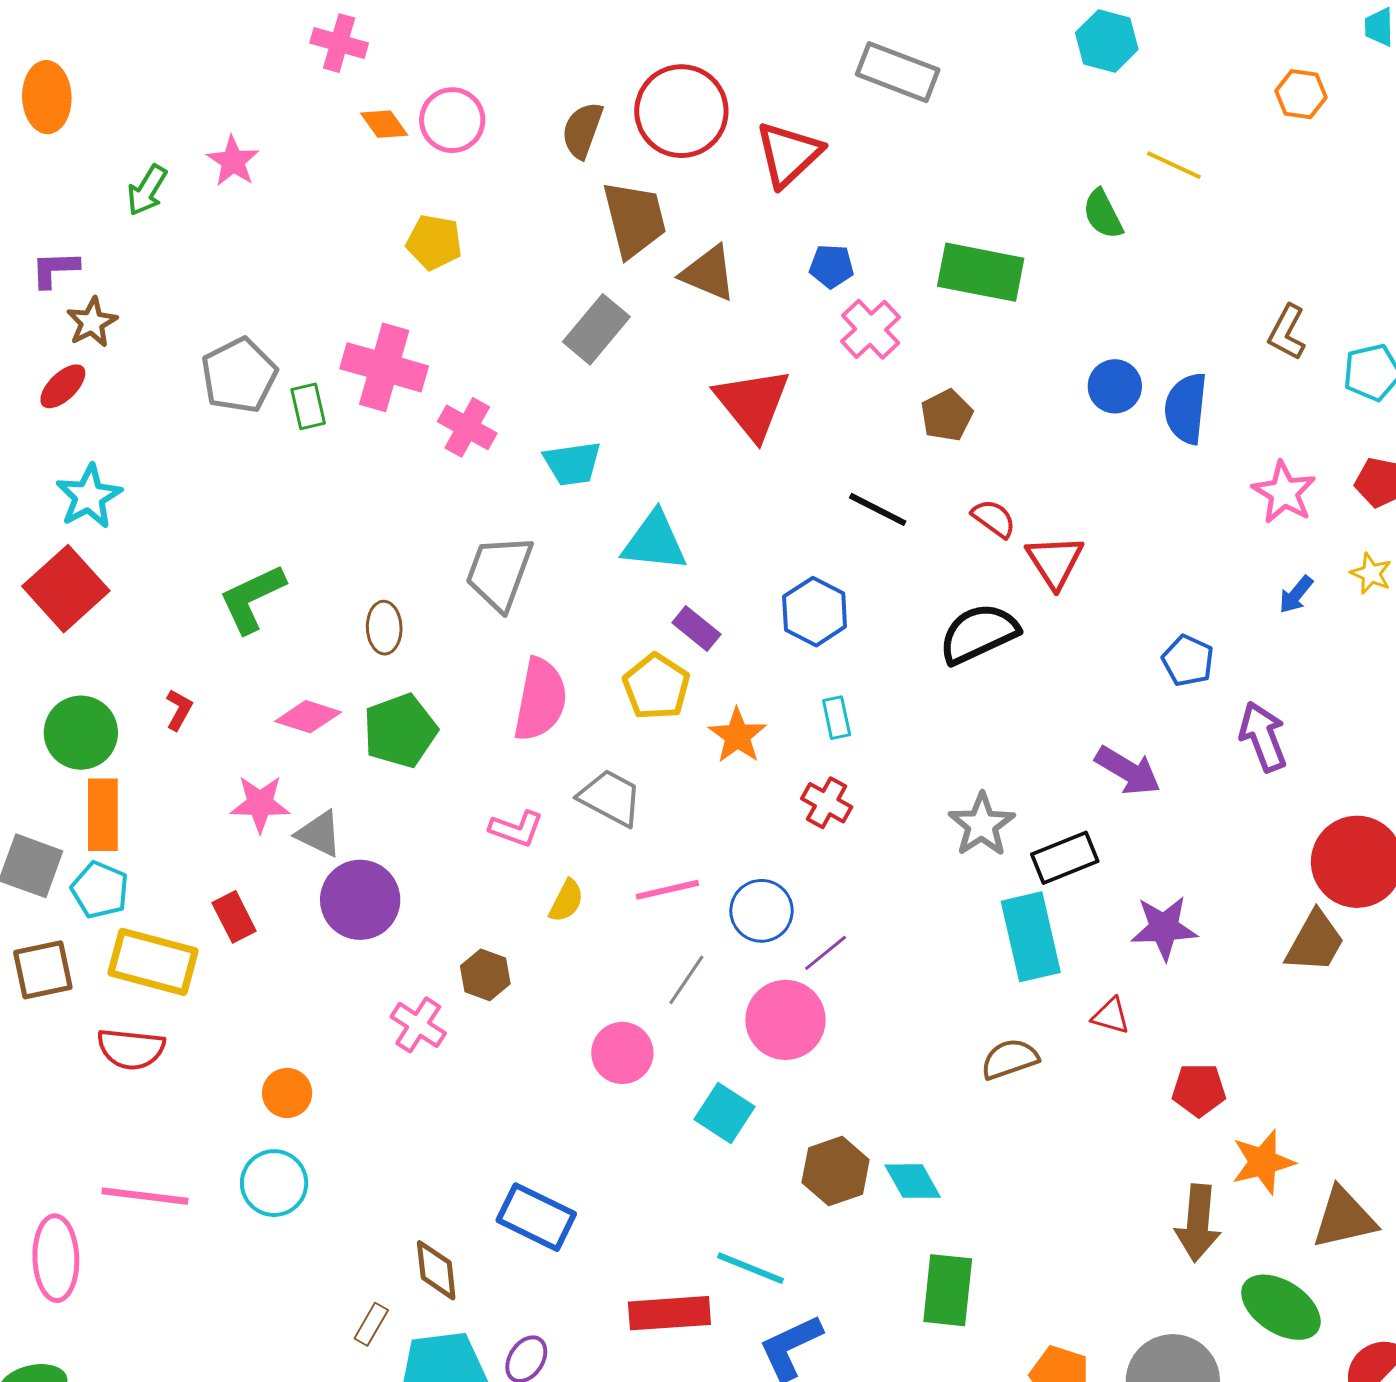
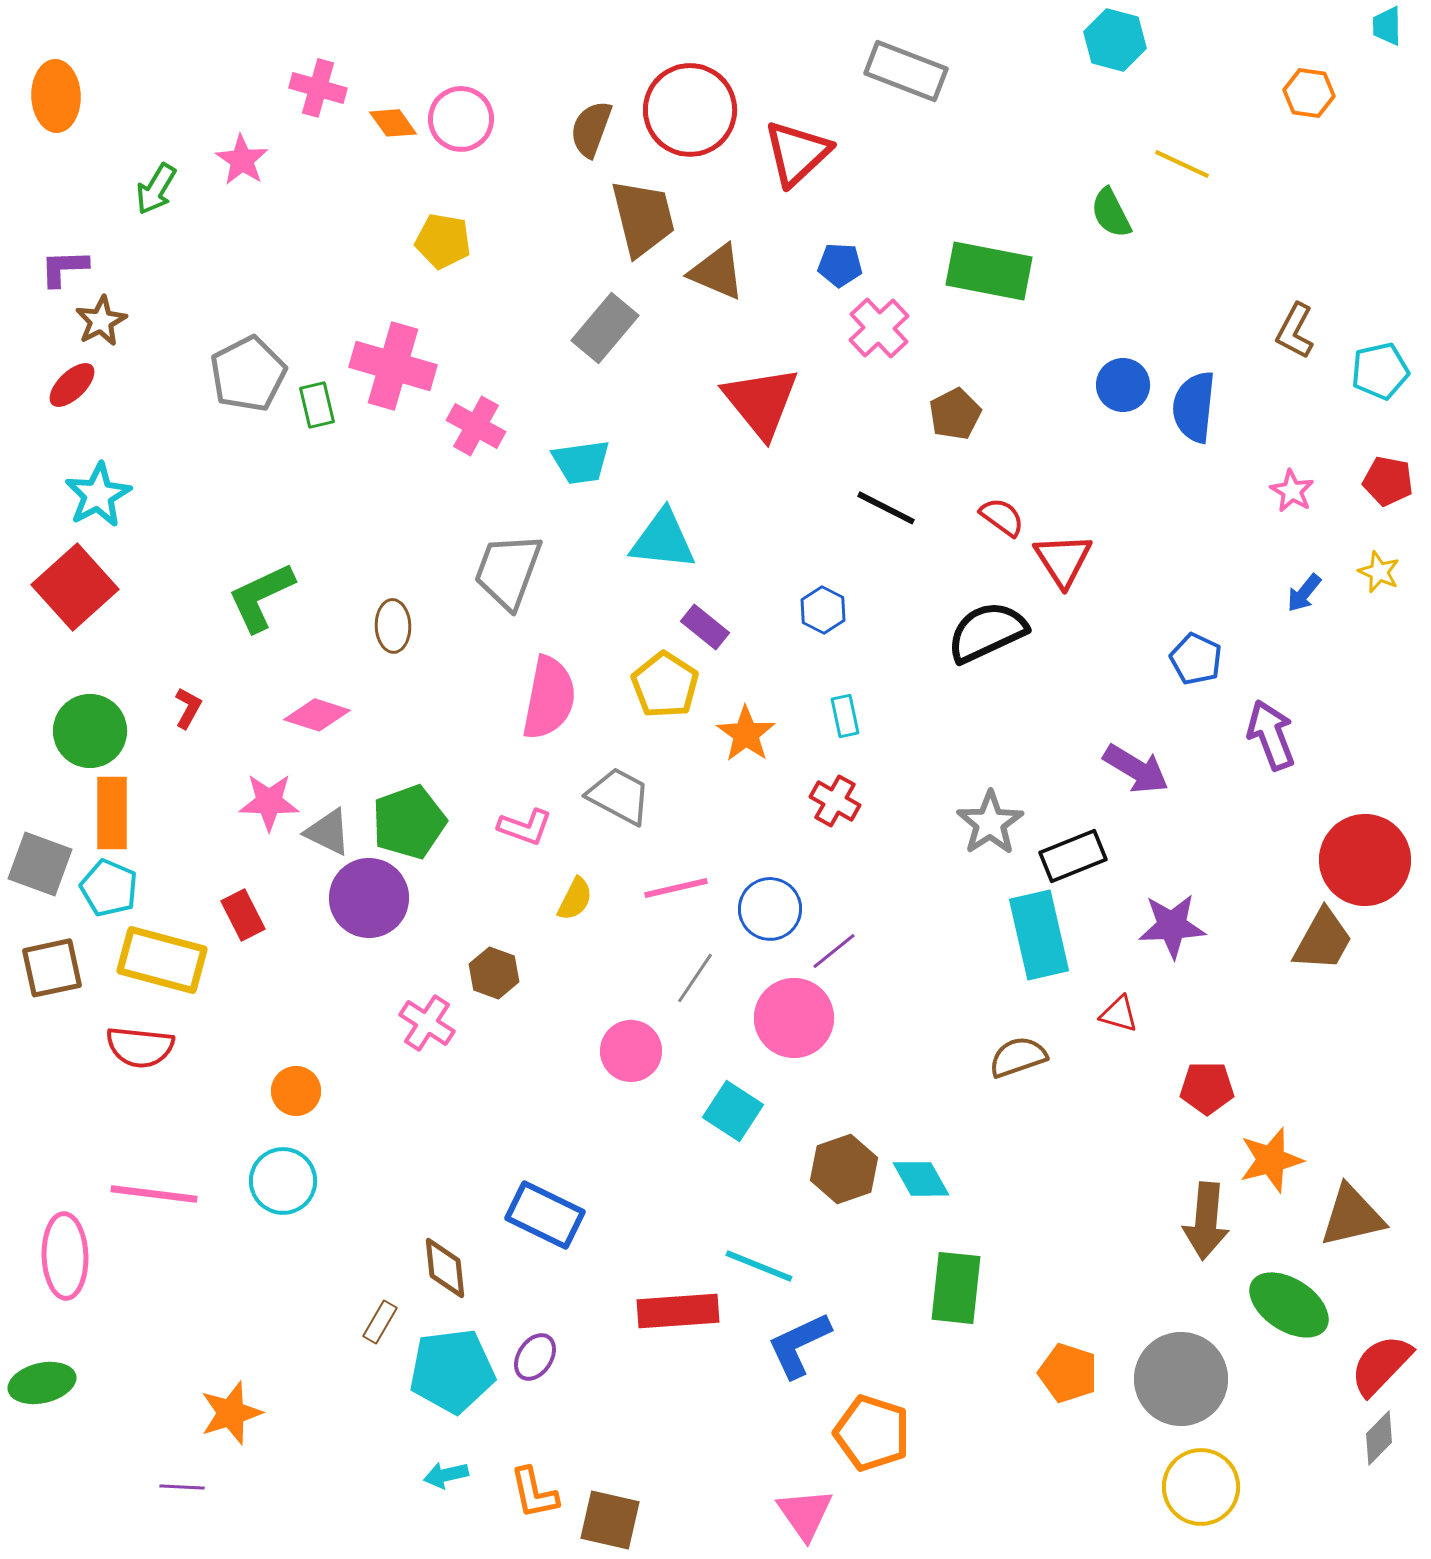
pink cross: (339, 43) -> (318, 88), moved
pink star: (1284, 492) -> (1292, 491), size x0.7
blue hexagon: (815, 612) -> (823, 610), size x0.7
green pentagon: (400, 731) -> (409, 822), moved

